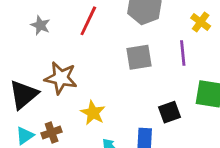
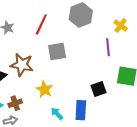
gray square: (139, 57) -> (57, 52), moved

